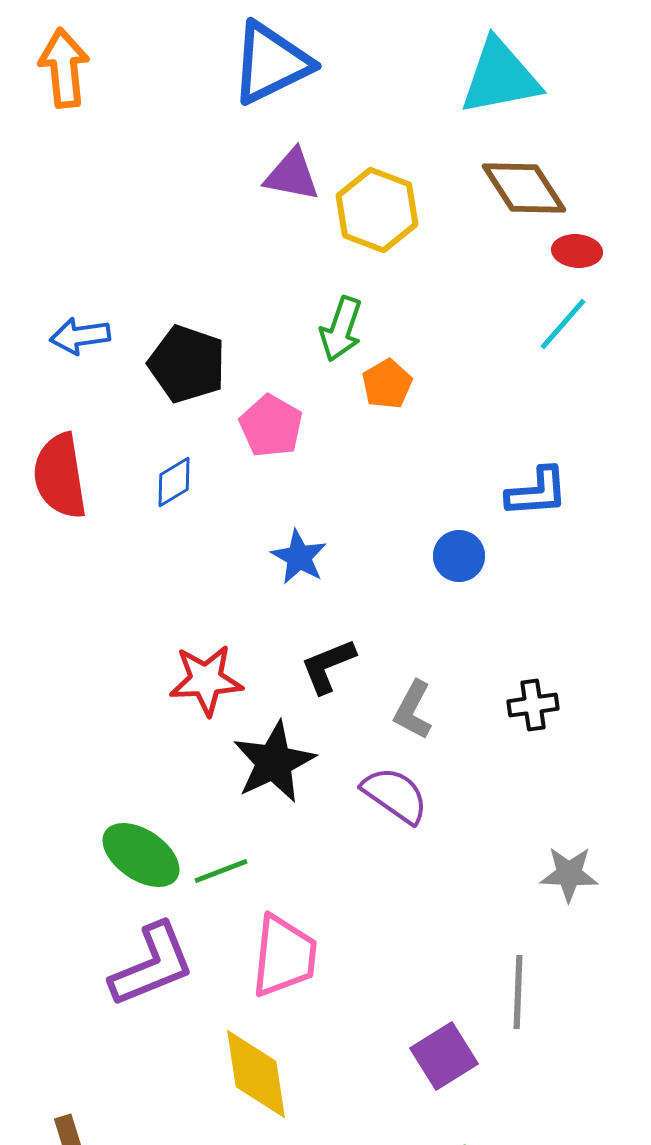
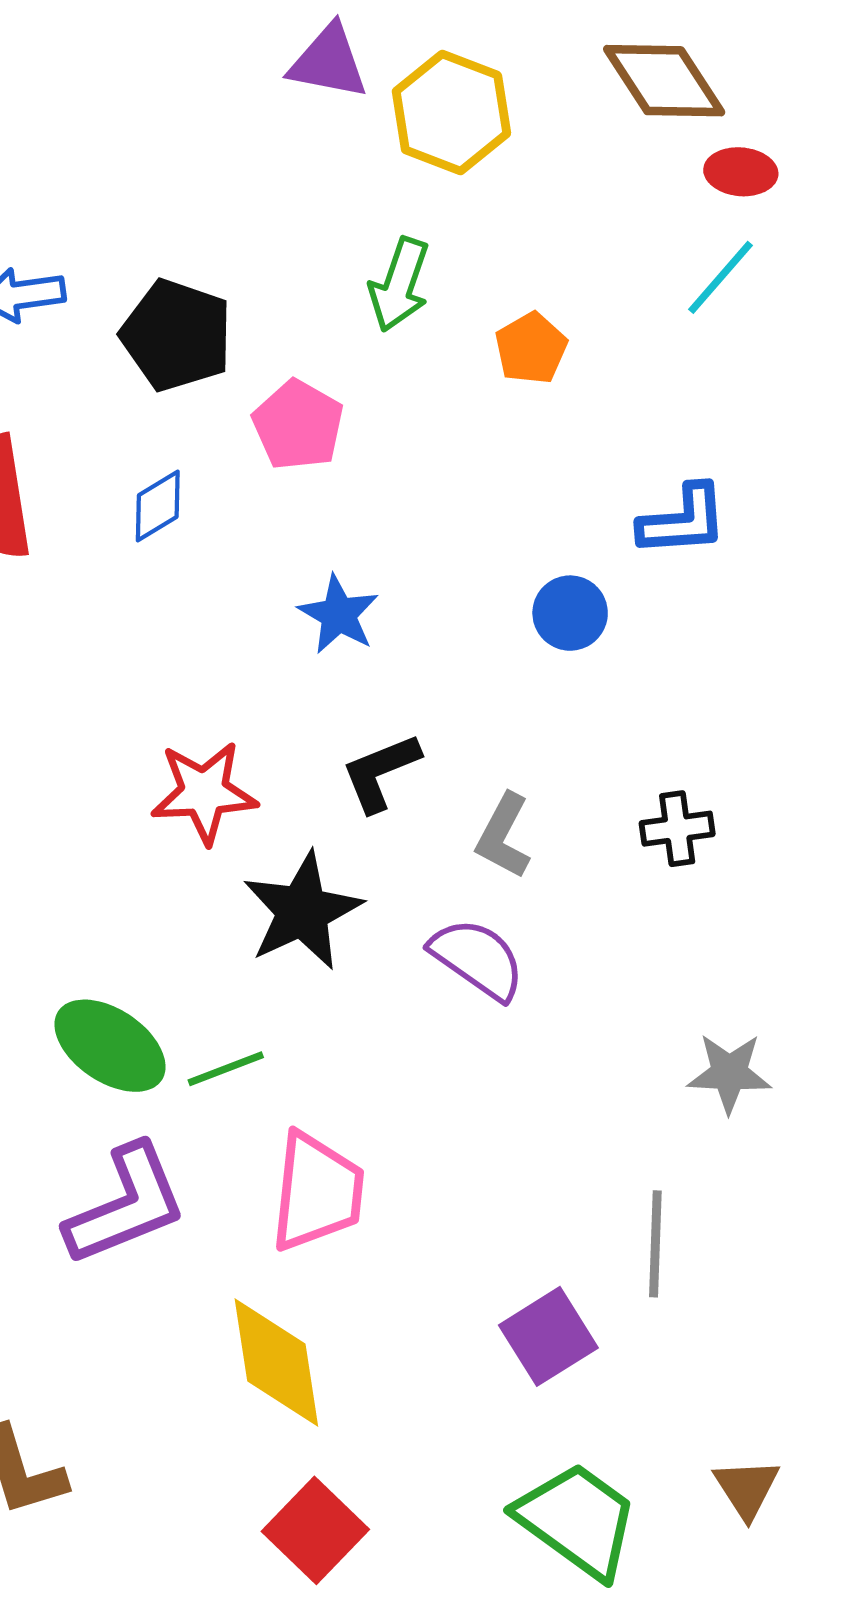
orange pentagon: (387, 384) -> (531, 348), moved

